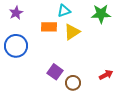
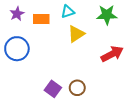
orange rectangle: (49, 27) -> (41, 19), moved
purple square: (55, 72) -> (53, 89), moved
red arrow: (106, 75) -> (112, 54), moved, size x1.5

